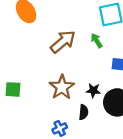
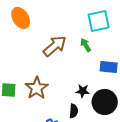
brown star: (62, 87) -> (37, 88), moved

